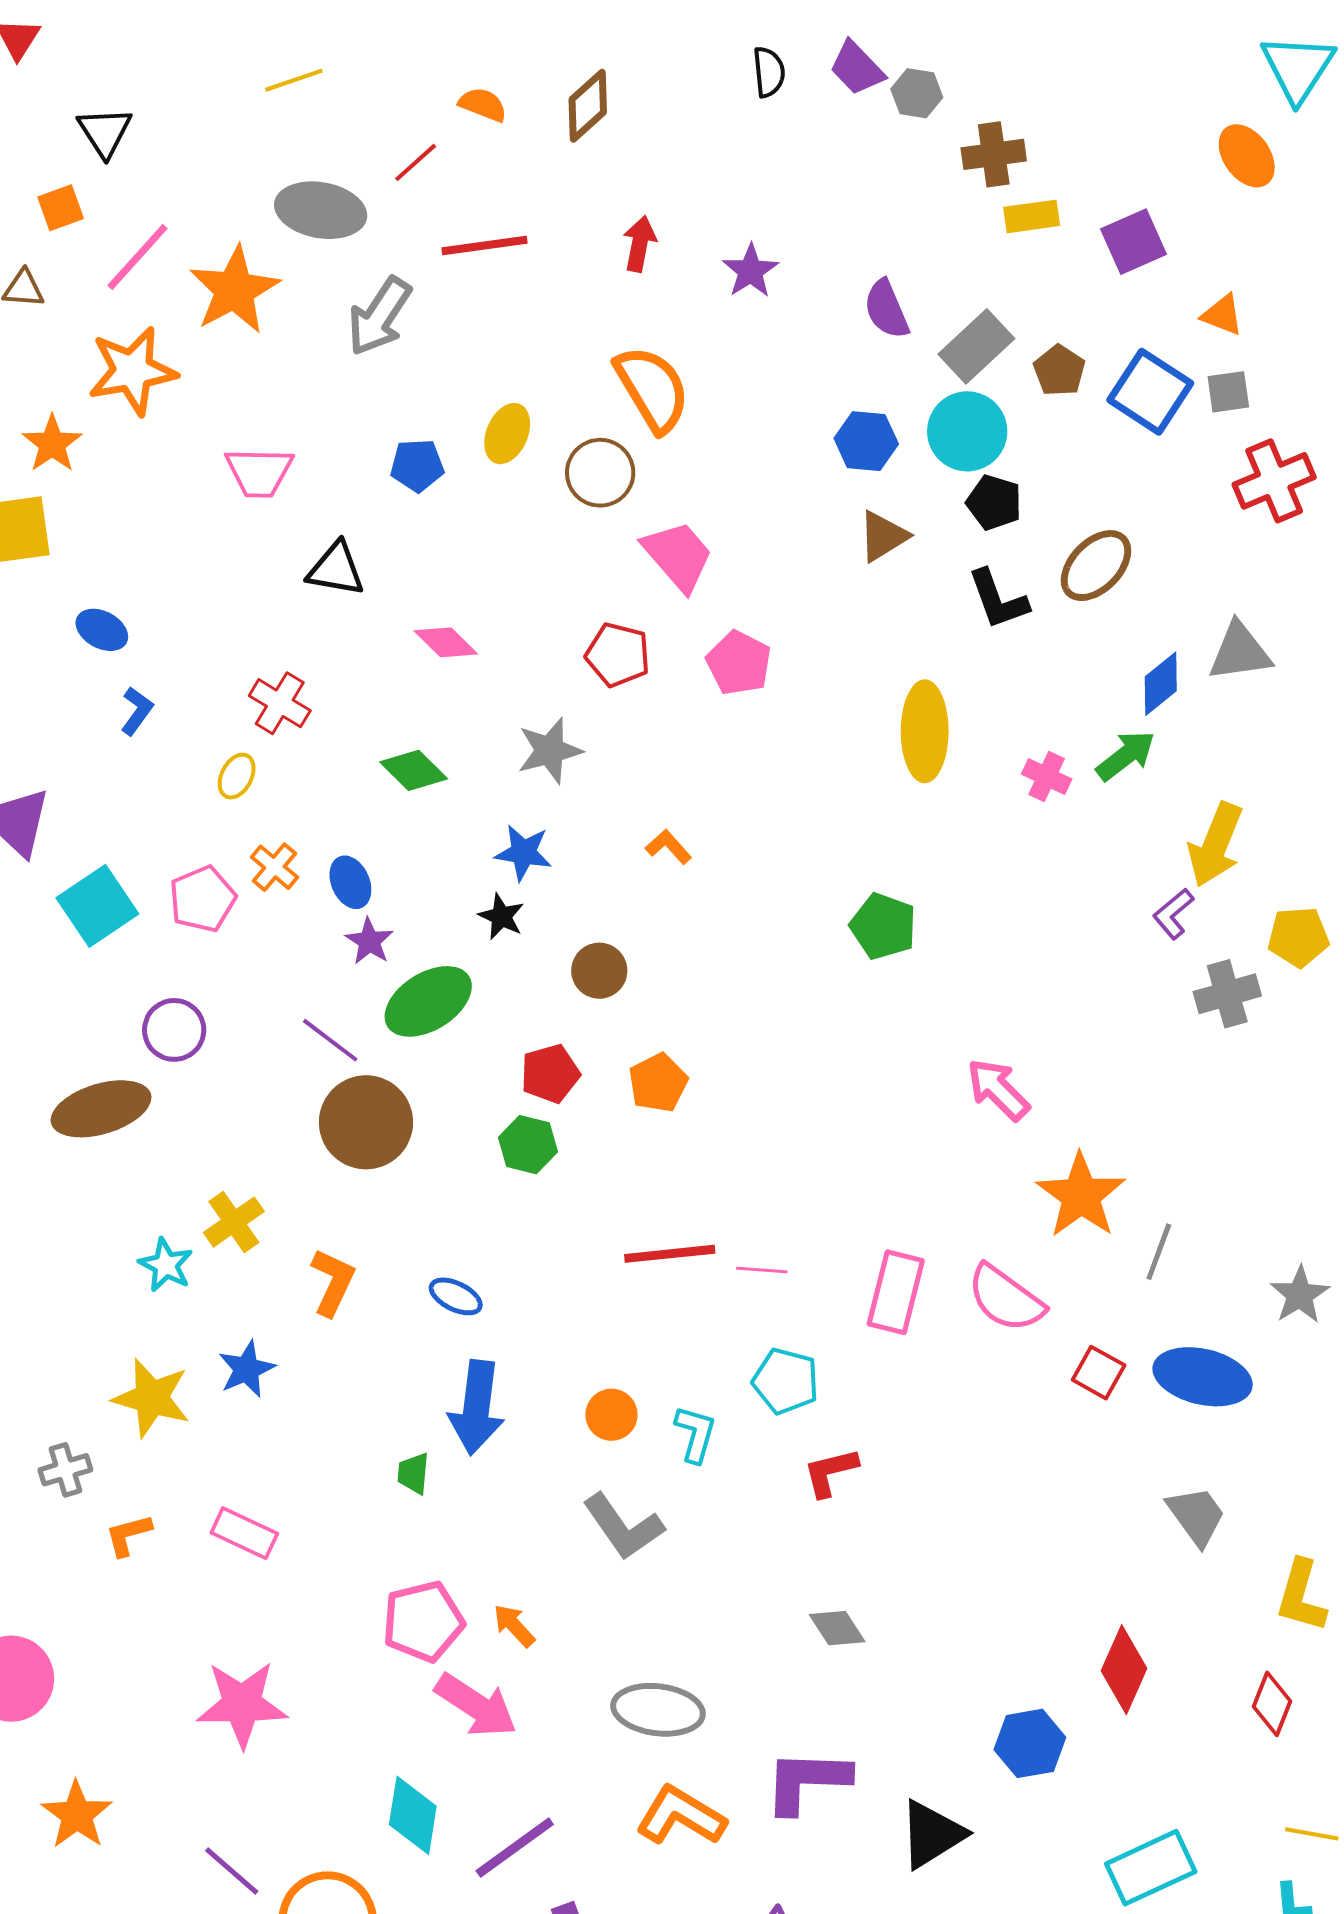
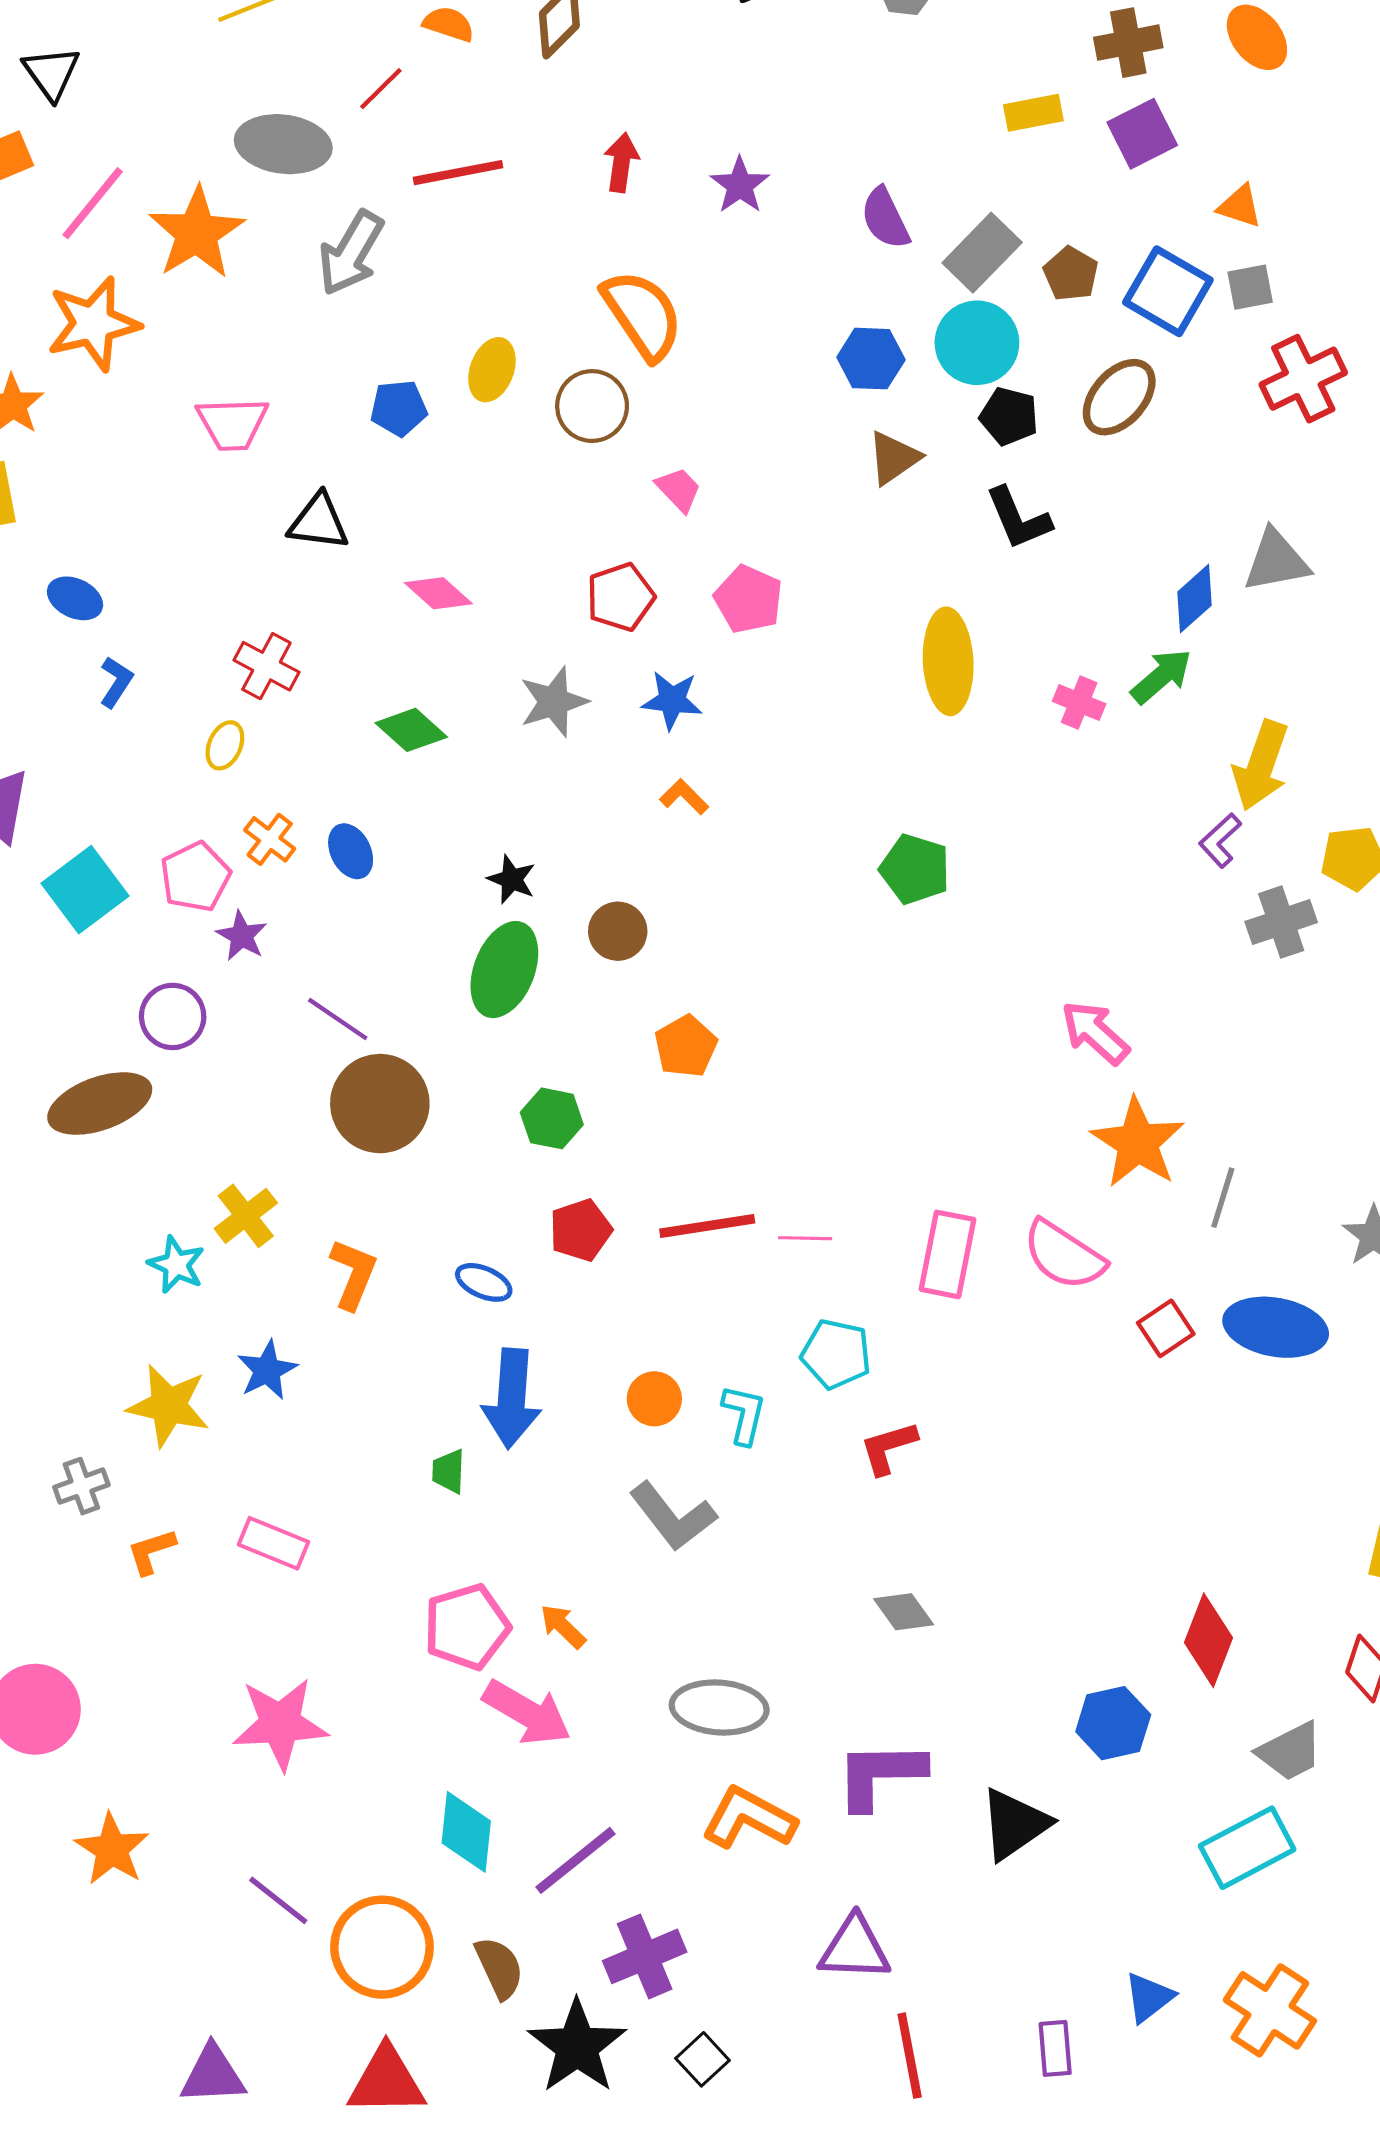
brown cross: (994, 154) -> (1128, 43), moved
pink trapezoid: (678, 556) -> (679, 490), size x0.6
brown ellipse: (1096, 566) -> (1119, 397), moved
red pentagon: (618, 655) -> (620, 597), turned -30
blue star: (523, 853) -> (672, 700), moved
purple star: (369, 941) -> (242, 936), moved
green ellipse: (428, 1001) -> (504, 970), moved, turned -34
red pentagon: (550, 1074) -> (581, 1230), moved
pink arrow: (998, 1089) -> (1095, 1033), moved
red square: (1099, 1373) -> (1166, 1328), turned 30
gray trapezoid: (1196, 1516) -> (1290, 1751), moved, turned 102

